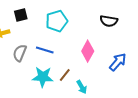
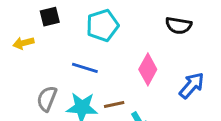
gray semicircle: (20, 53) -> (47, 99), moved
brown line: (65, 75) -> (114, 104), turned 40

